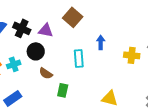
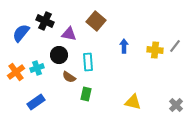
black cross: (22, 28) -> (45, 21), moved
yellow cross: (132, 55) -> (155, 50), moved
cyan rectangle: (79, 58) -> (88, 62), moved

